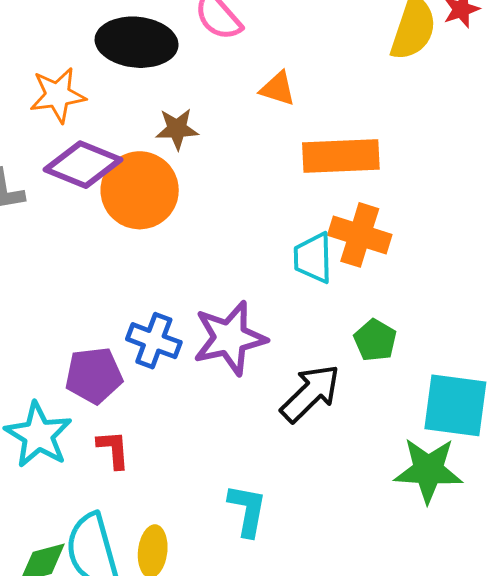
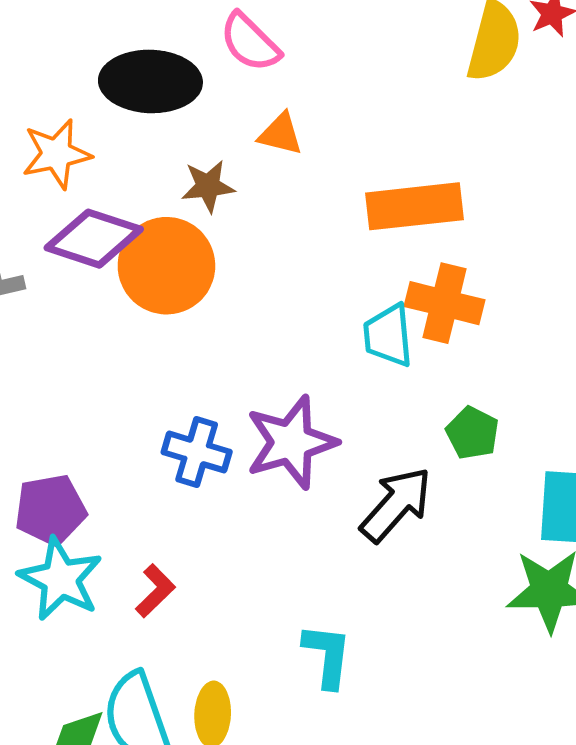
orange triangle: (278, 89) -> (281, 134), moved
purple pentagon: (94, 375) -> (50, 510), moved
red L-shape: (113, 449) -> (155, 591), turned 54

